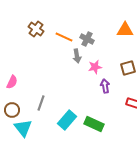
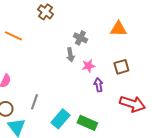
brown cross: (36, 29) -> (45, 12), moved
orange line: (64, 37) -> (13, 36), moved

